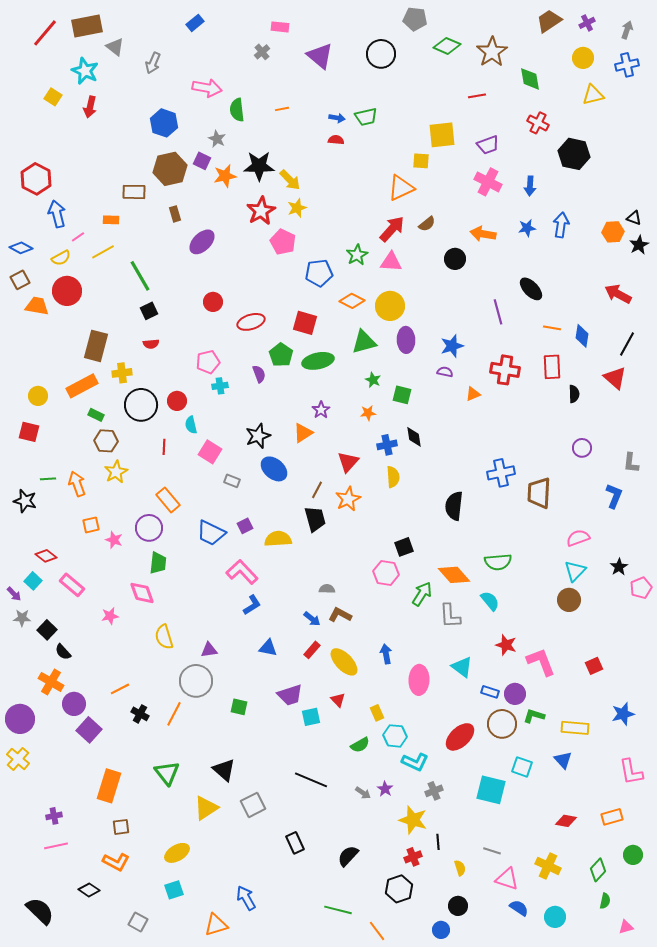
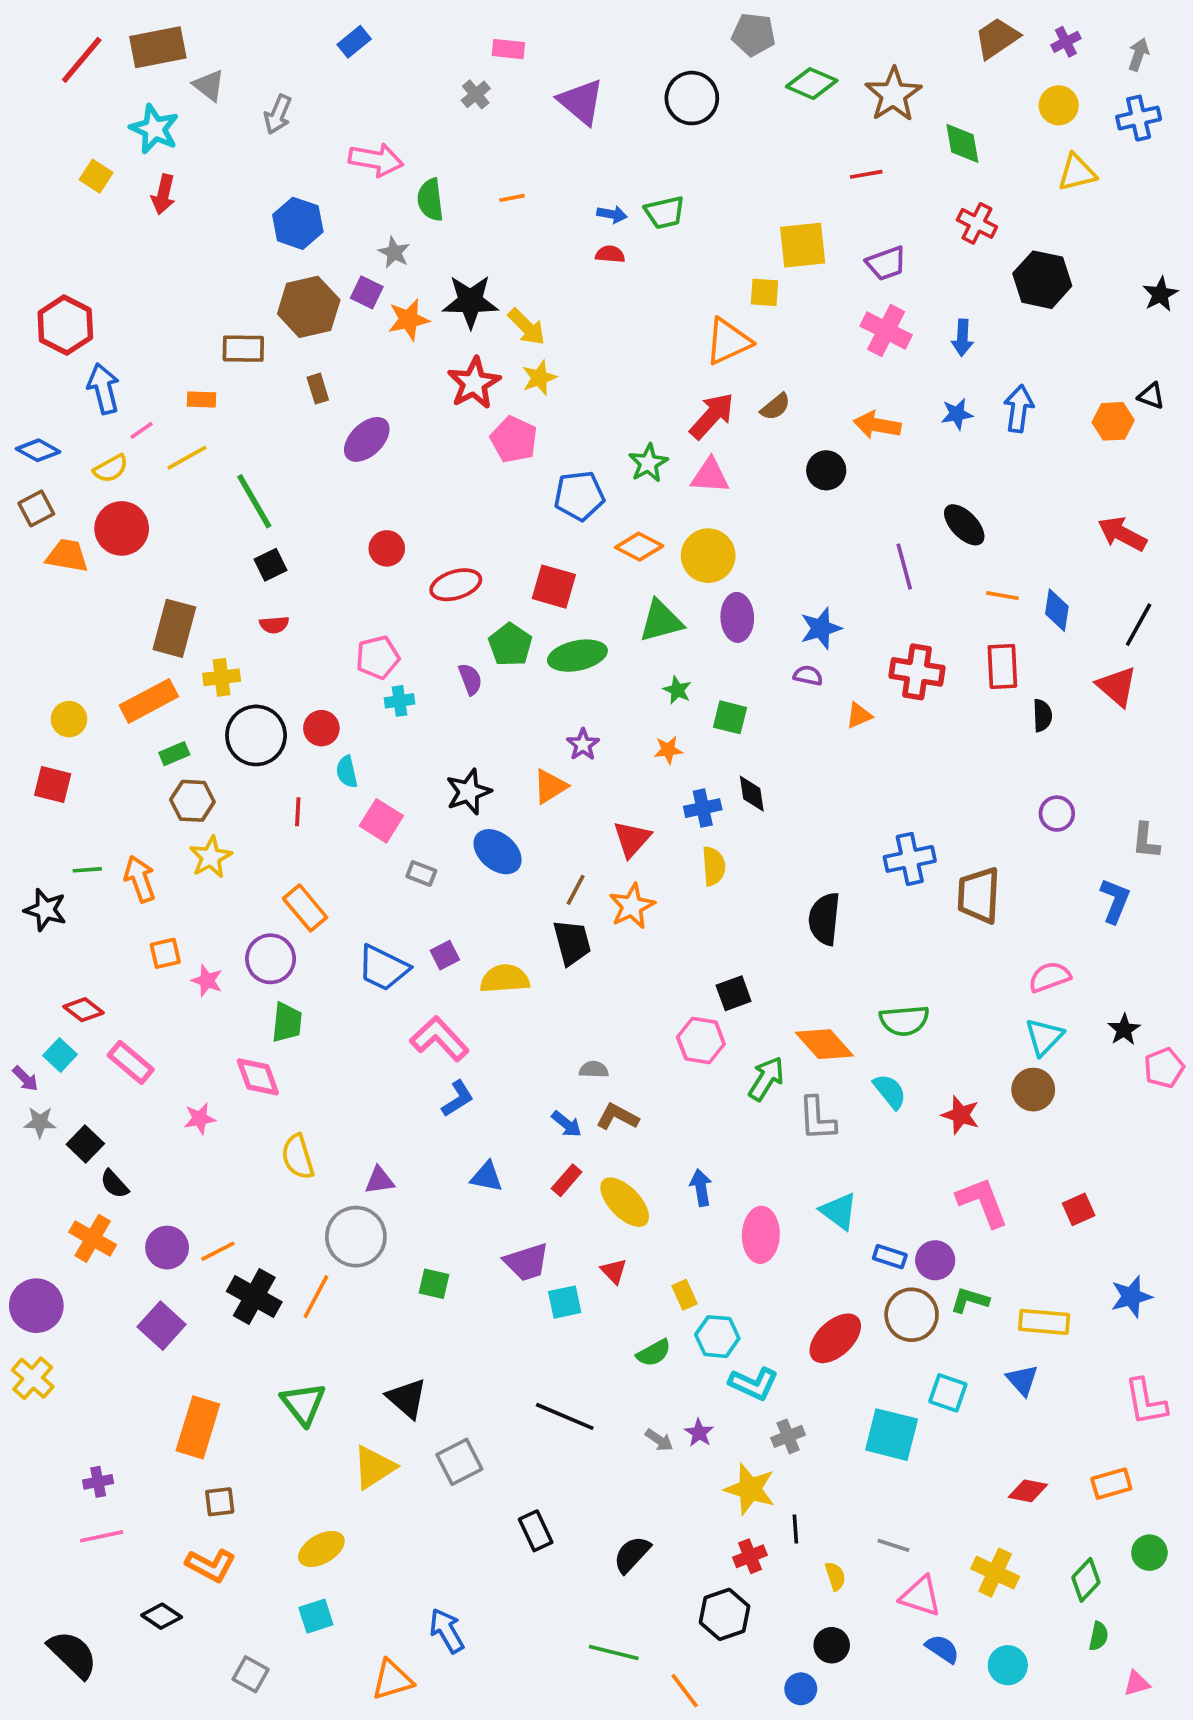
black star: (639, 245) -> (1160, 294), moved
green rectangle: (96, 415) -> (174, 754), turned -49
red star: (506, 645) -> (961, 1115), moved
purple circle: (74, 704) -> (167, 1248), moved
black cross: (140, 714) -> (254, 1297), size x1.6

